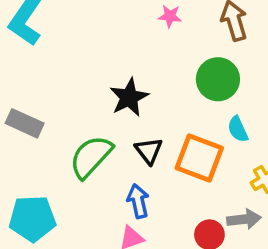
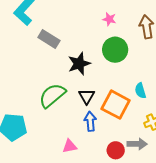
green circle: (218, 79) -> (115, 50), moved
gray rectangle: (25, 123) -> (49, 39), moved
blue arrow: (138, 201) -> (90, 121), moved

